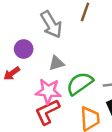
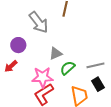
gray triangle: (57, 63) -> (56, 53), moved
green semicircle: (80, 84) -> (68, 68), size x0.7

